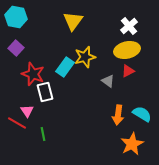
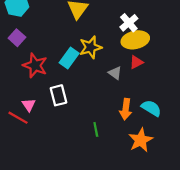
white cross: (129, 26) -> (129, 23), moved
white rectangle: (45, 92) -> (59, 95), moved
green line: (43, 134) -> (96, 129), moved

